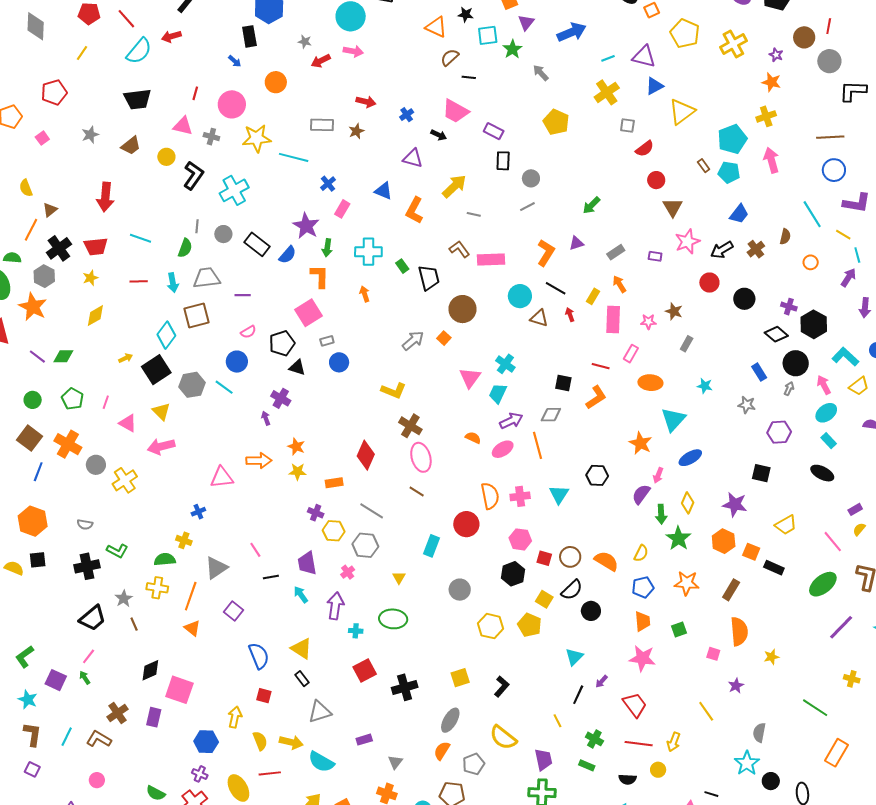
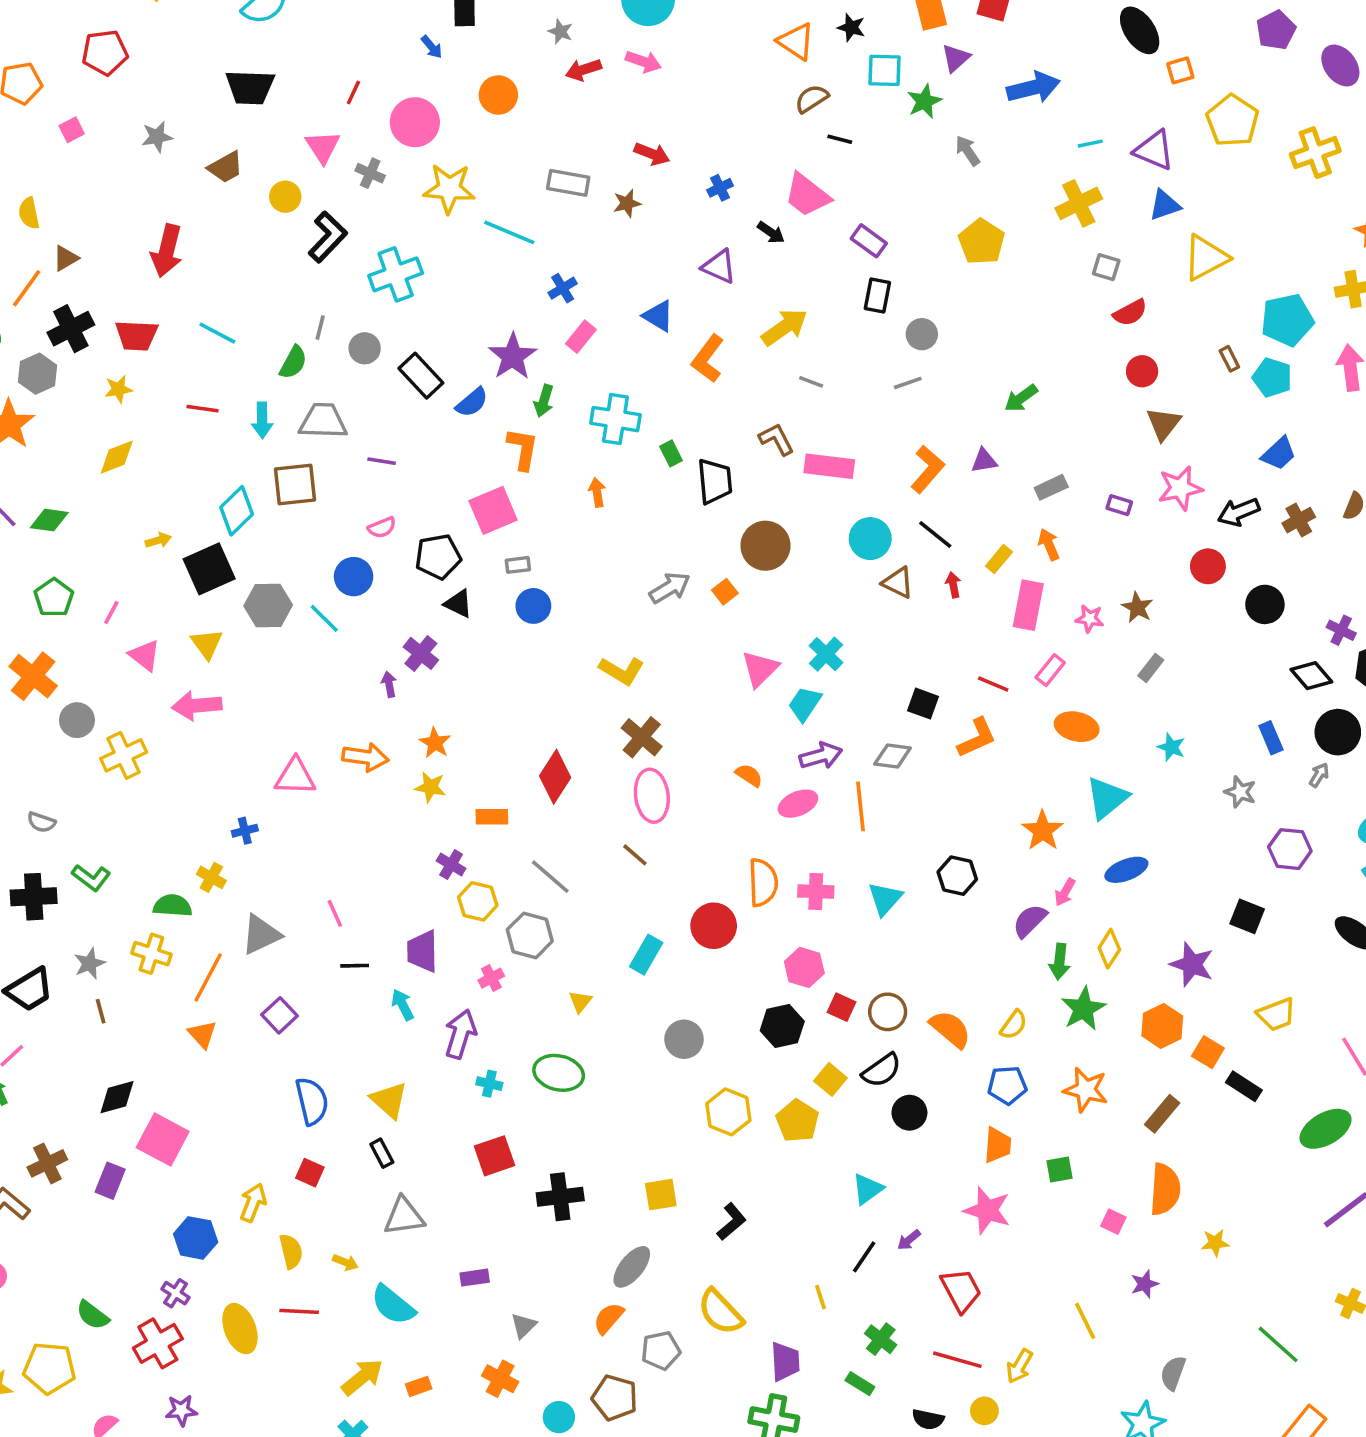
pink triangle: (183, 126) -> (323, 147), turned 35
yellow arrow: (291, 742) -> (345, 1262), size x0.6

